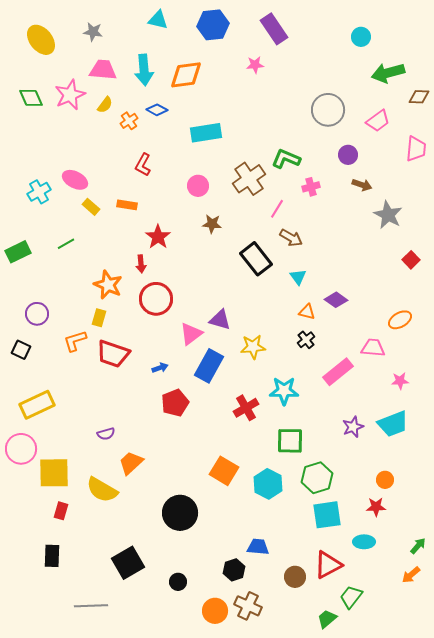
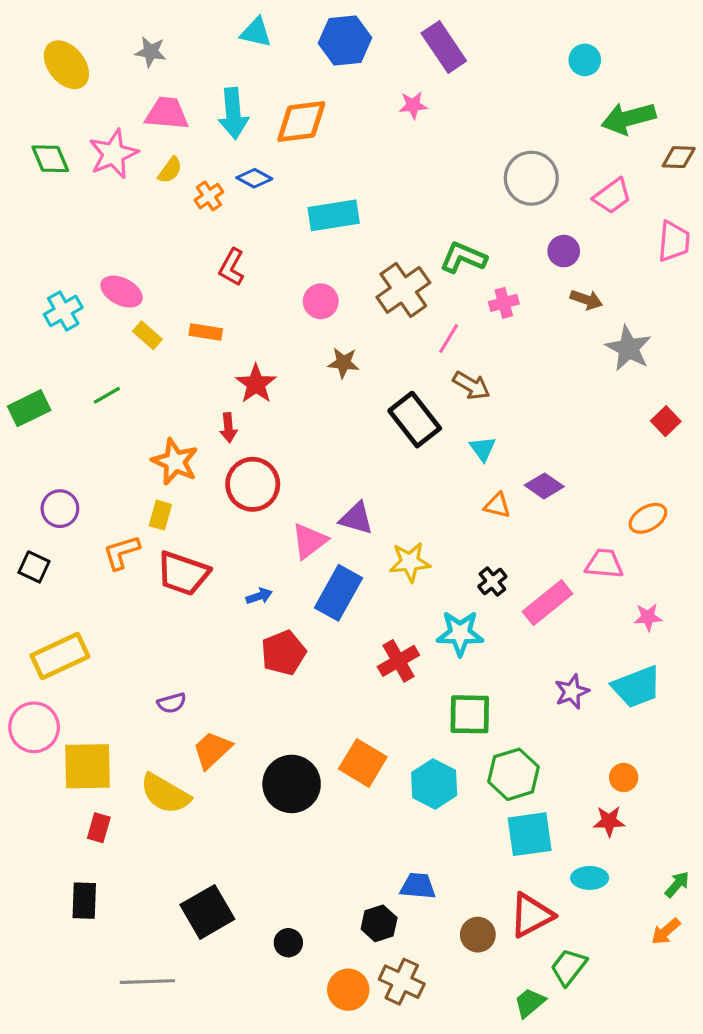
black cross: (306, 340) -> (492, 582), moved
black circle: (180, 513) -> (292, 784), moved

